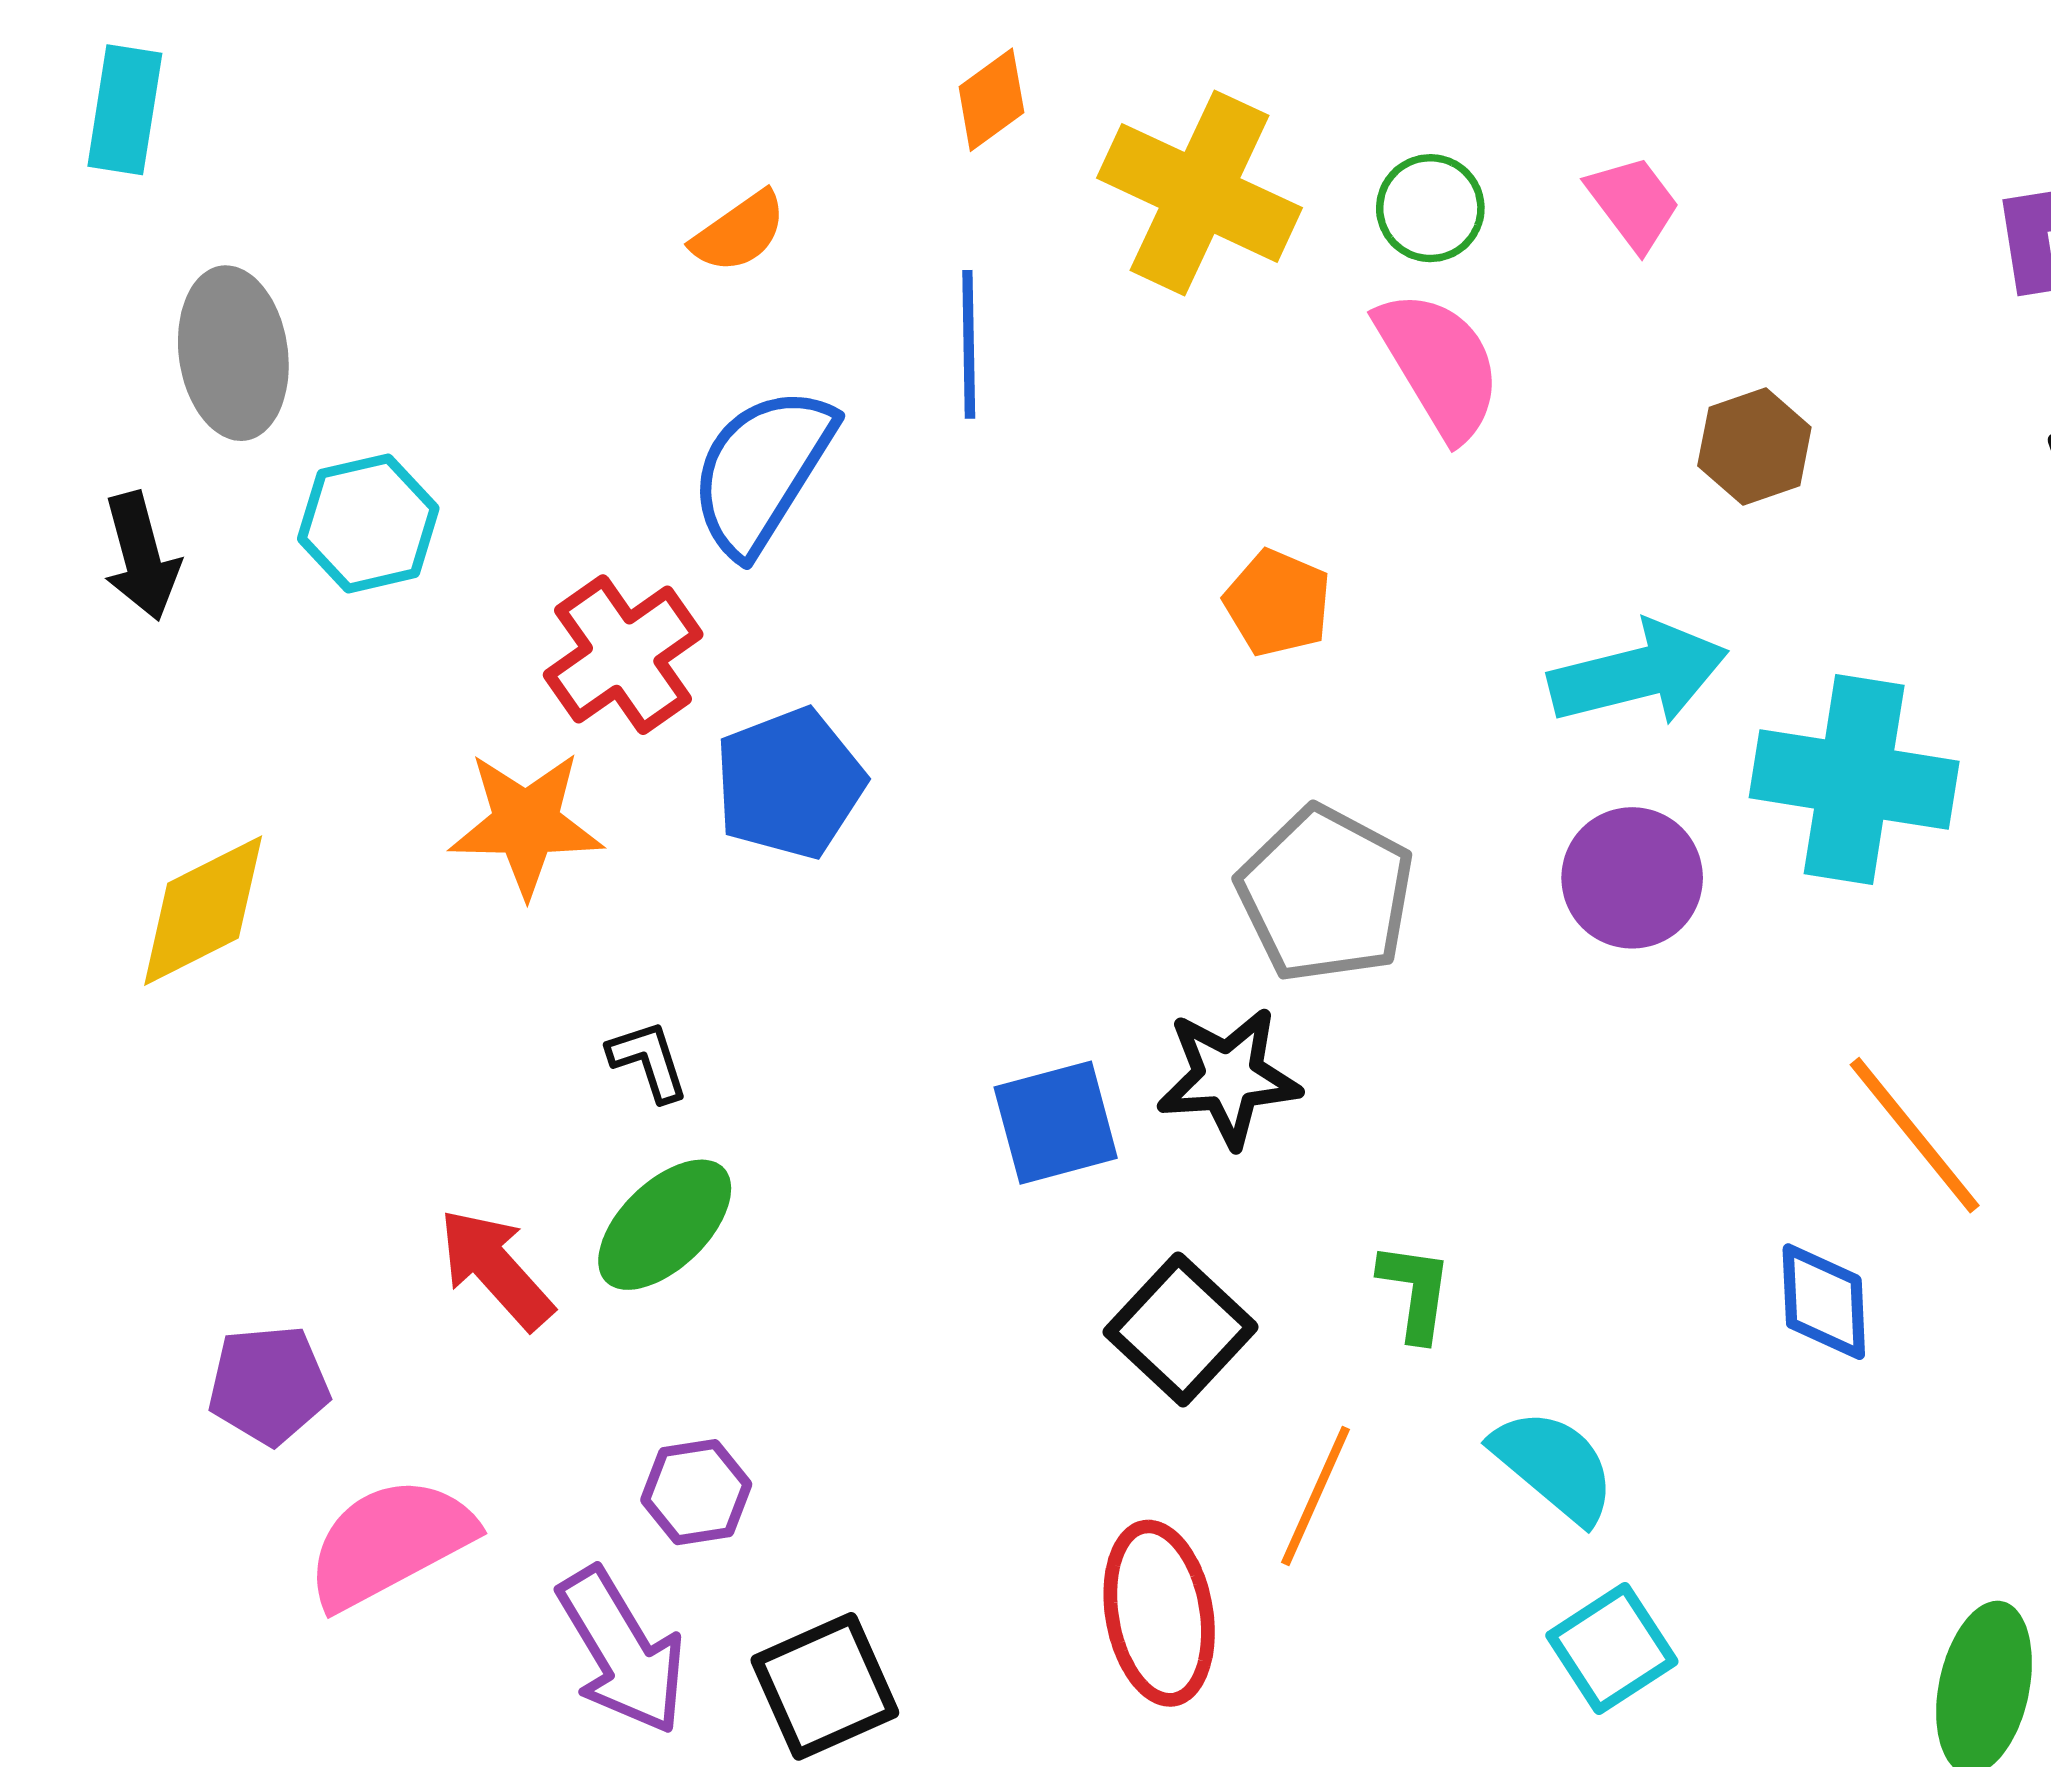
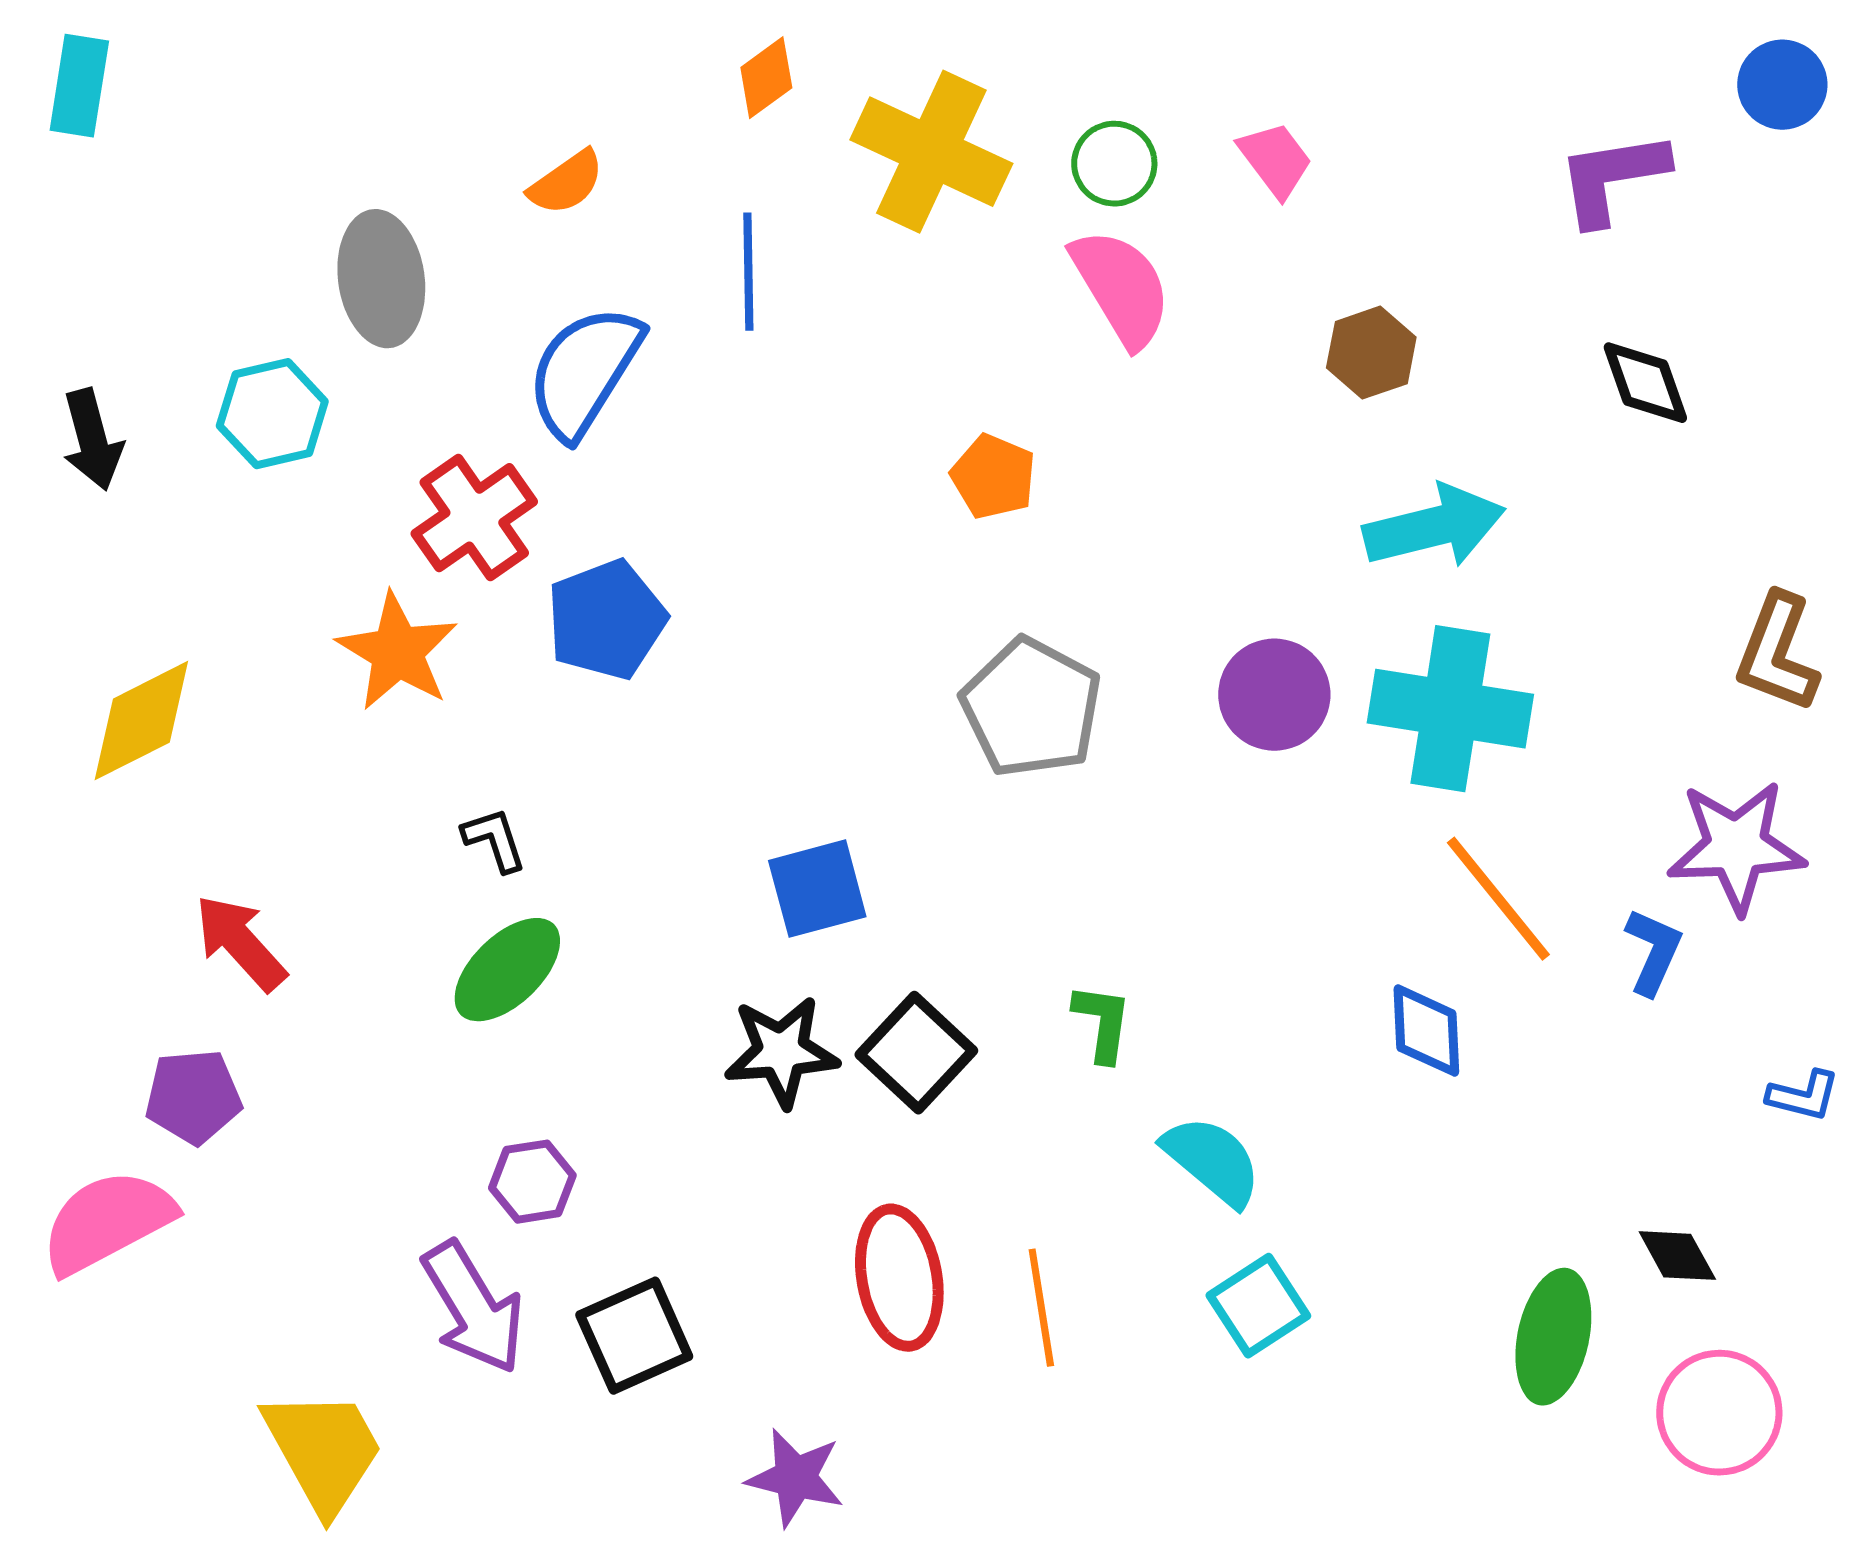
gray ellipse: (233, 353) -> (381, 279), moved
cyan arrow: (1638, 674) -> (1434, 527), moved
cyan cross: (1854, 779) -> (1450, 709), moved
orange star: (526, 824) -> (397, 652), turned 30
black star: (1229, 1077) -> (781, 1052), moved
red arrow: (496, 1269) -> (240, 943), moved
orange line: (1316, 1496) -> (1041, 1308), moved, turned -33
pink semicircle: (390, 1543) -> (107, 1222), moved

